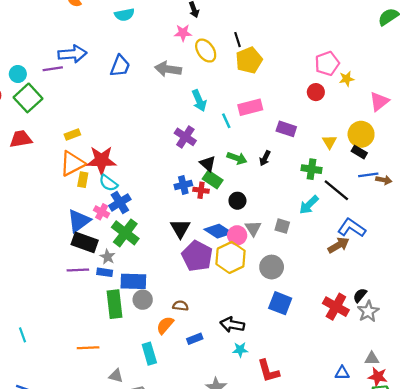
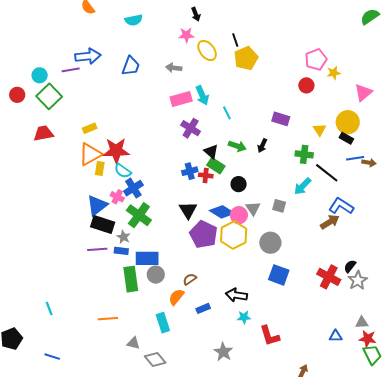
gray arrow: (168, 69) -> (174, 68), size x0.7
pink rectangle: (250, 107) -> (181, 99), moved
brown semicircle: (180, 306) -> (190, 279), turned -40

